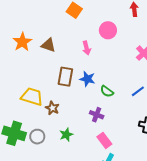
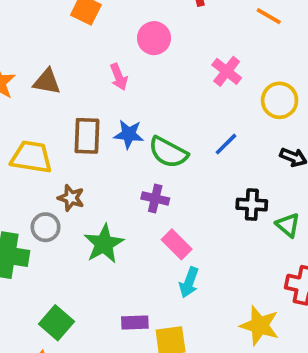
green semicircle: (107, 91) -> (168, 152), size x1.5
yellow trapezoid: (32, 97) -> (31, 157), moved
green star: (66, 135) -> (104, 244), size x1.5
gray circle: (37, 137) -> (46, 227), moved

